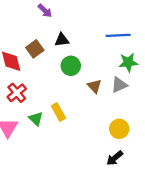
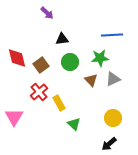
brown square: (35, 49) -> (41, 65), moved
green star: (128, 62) -> (100, 58), moved
red cross: (17, 93) -> (39, 92), moved
green triangle: (36, 119) -> (74, 124), moved

